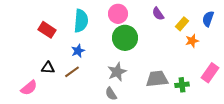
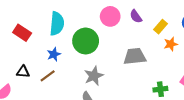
pink circle: (118, 14) -> (110, 16), moved
green circle: (125, 38) -> (86, 41), moved
gray trapezoid: (157, 79) -> (135, 56), moved

